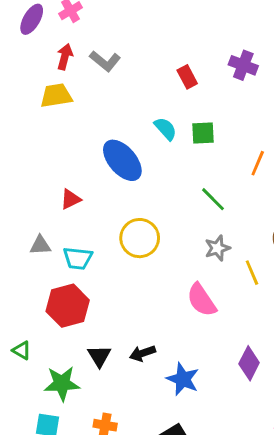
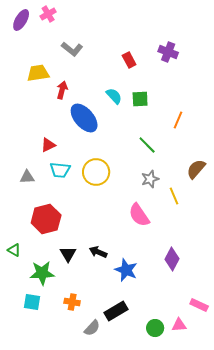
red arrow: (65, 57) -> (62, 90), moved
cyan trapezoid: (78, 258) -> (60, 170), moved
black arrow: (143, 353) -> (98, 252), turned 42

